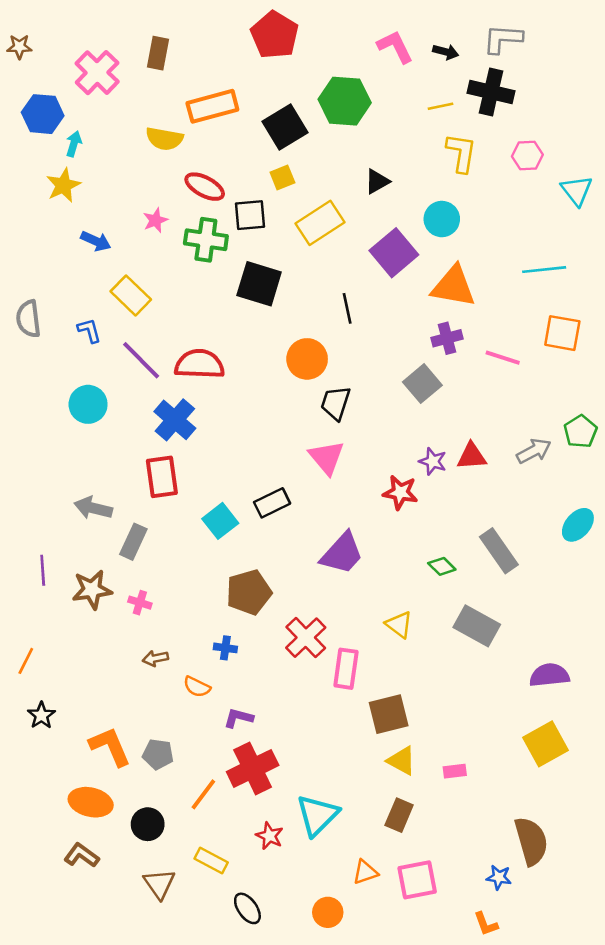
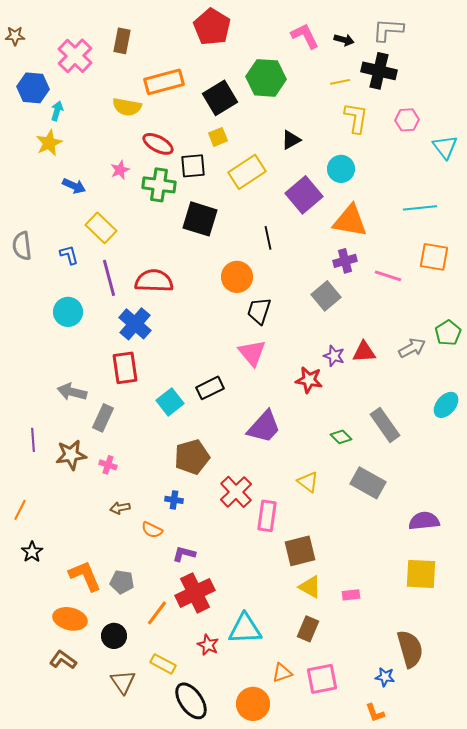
purple line: (141, 360) -> (109, 278), turned 30
yellow square: (545, 744) -> (421, 574), turned 32
cyan triangle: (317, 815) -> (245, 629), turned 42
black ellipse: (247, 908) -> (191, 701), size x1.5
orange circle: (328, 912) -> (253, 704), size x1.4

